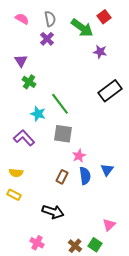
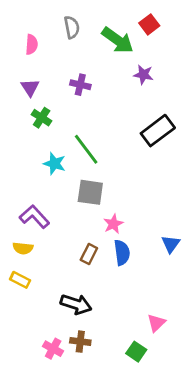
pink semicircle: (22, 19) -> (32, 44), moved, turned 64
purple cross: (47, 39) -> (80, 85), moved, turned -32
purple L-shape: (24, 138) -> (34, 217), moved
blue triangle: (107, 170) -> (171, 244), moved
brown cross: (75, 246) -> (80, 342), moved, turned -32

